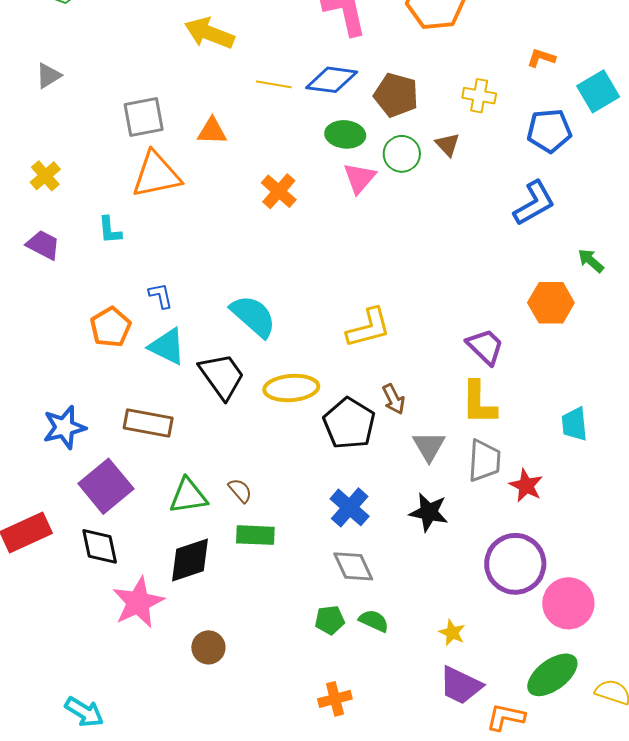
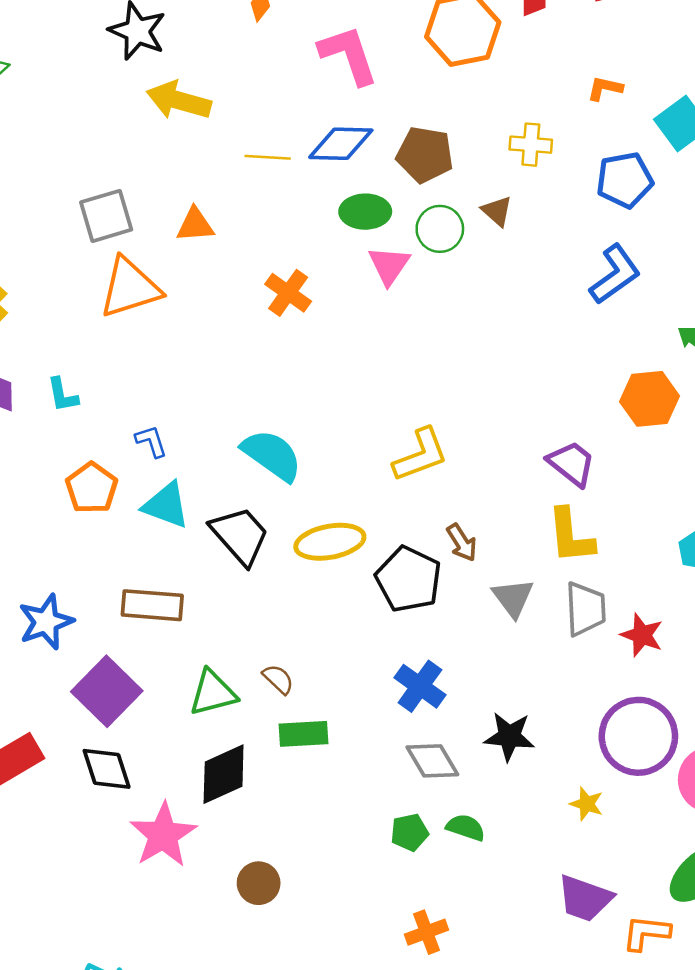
cyan L-shape: (110, 230) -> (63, 395), moved
black star: (429, 512) -> (509, 736), moved
yellow star: (452, 633) -> (587, 804), moved

